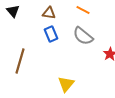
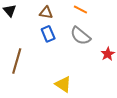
yellow triangle: (66, 84) -> (63, 84), turned -36

